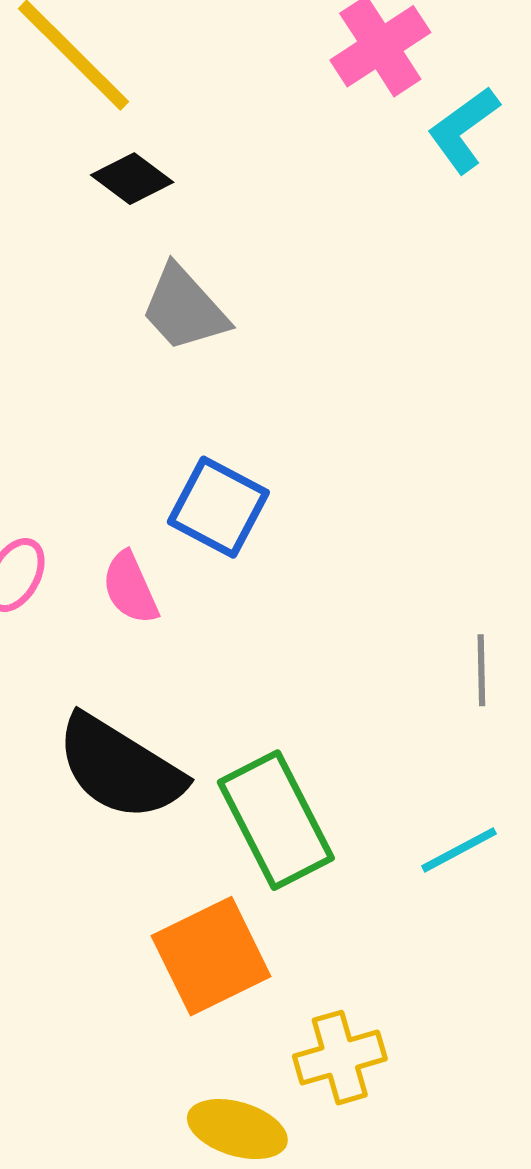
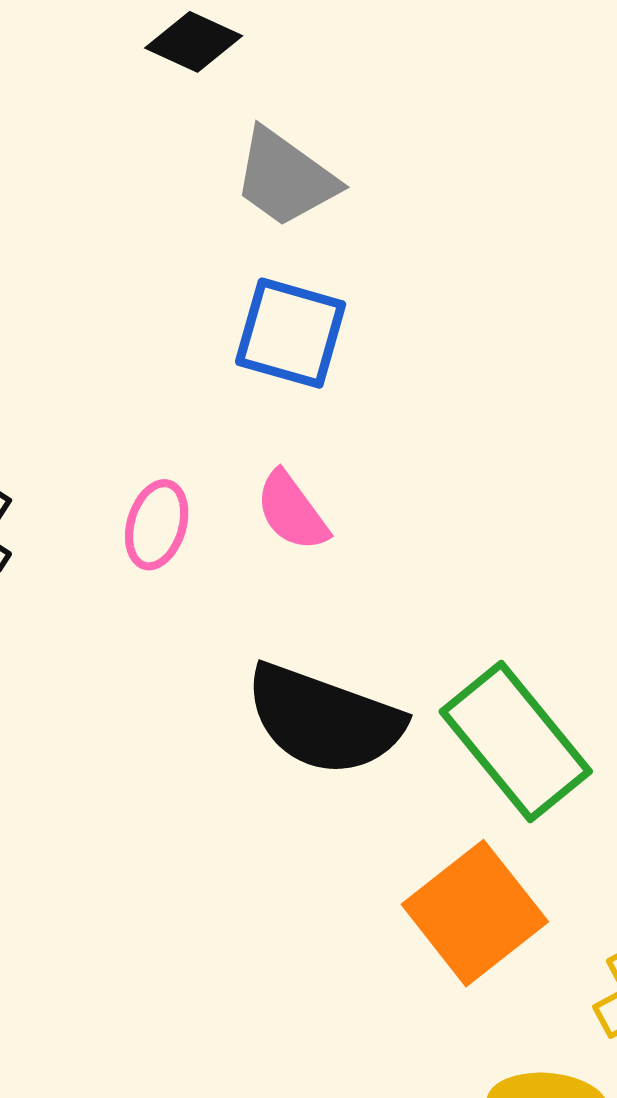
blue square: (218, 507) -> (291, 333), moved

